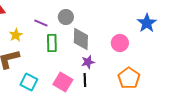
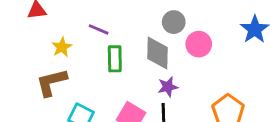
gray circle: (66, 17) -> (174, 22), moved
pink circle: (120, 43) -> (199, 44), moved

